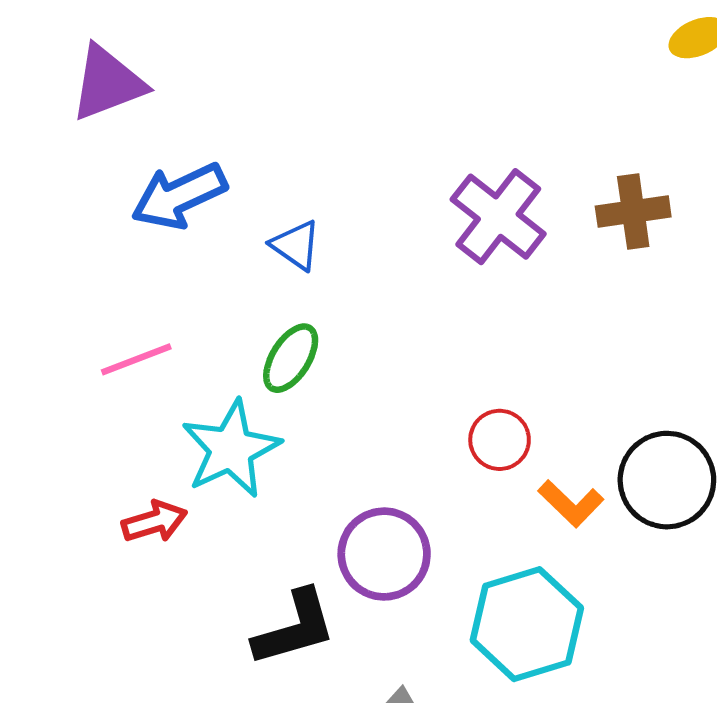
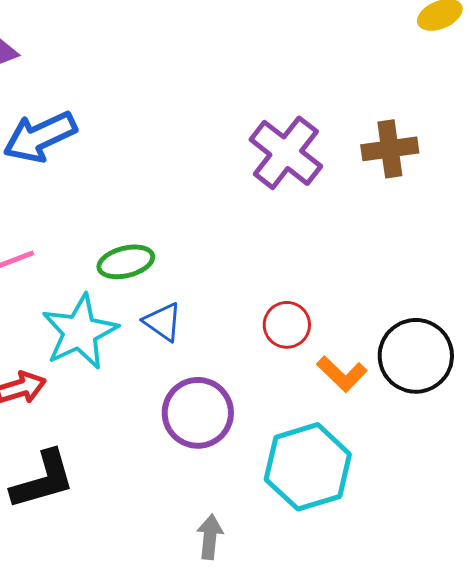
blue triangle: (296, 245) -> (163, 322), moved
green ellipse: (291, 358) -> (126, 262), turned 44
black L-shape: (295, 628) -> (43, 480), moved

